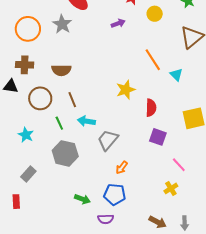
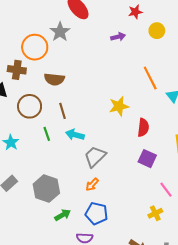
orange circle: (28, 29) -> (35, 47), moved
gray hexagon: (65, 153) -> (46, 189), moved
orange arrow: (122, 168) -> (92, 184), moved
green arrow: (82, 199) -> (63, 215), turned -56

